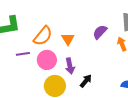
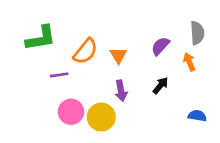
pink circle: (47, 60) -> (71, 112), moved
black arrow: (86, 81) -> (160, 85), moved

